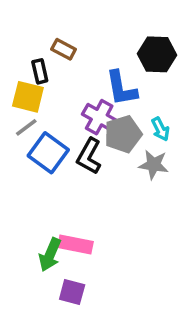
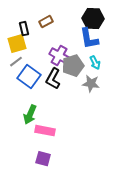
brown rectangle: (64, 49) -> (46, 22), moved, turned -56
blue L-shape: (121, 88) -> (89, 39), moved
yellow square: (28, 97) -> (17, 44), turned -30
green arrow: (50, 255) -> (30, 115), moved

